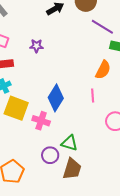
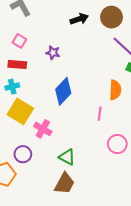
orange semicircle: (103, 70) -> (115, 90), turned -36
blue diamond: (56, 98) -> (63, 91), moved
purple circle: (50, 155) -> (23, 154), moved

